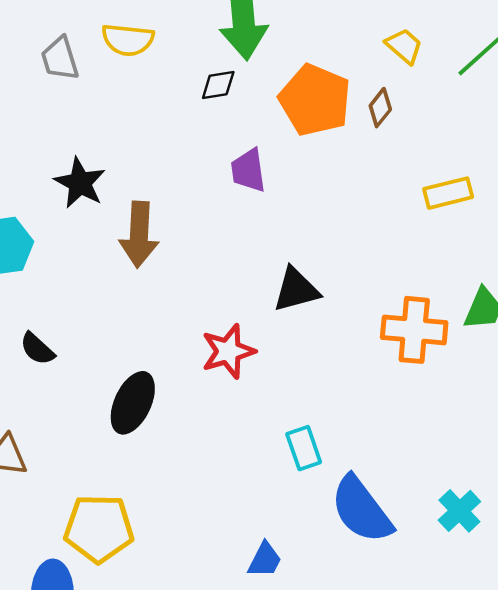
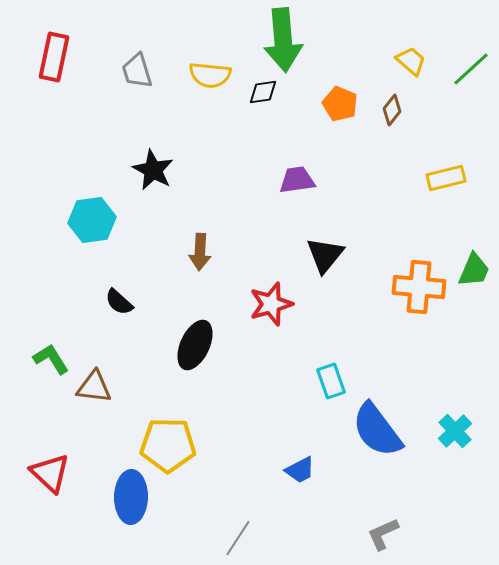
yellow semicircle: (128, 40) -> (210, 75), moved
orange pentagon: (315, 100) -> (340, 104), size x0.6
purple trapezoid: (248, 170) -> (297, 180), moved, turned 90
brown arrow: (139, 234) -> (200, 252), moved, size x0.7
black triangle: (296, 290) -> (325, 255), turned -36
blue trapezoid: (265, 560) -> (300, 470), turned 36

